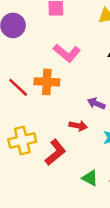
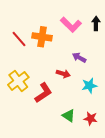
pink L-shape: (67, 53) -> (71, 25), moved
yellow cross: (22, 140) -> (18, 81), turned -30

